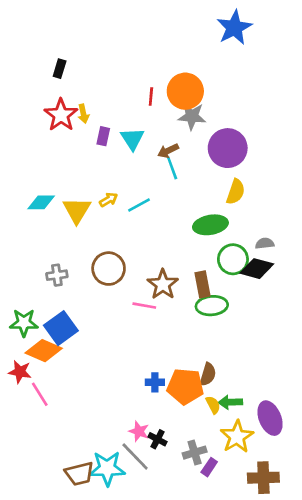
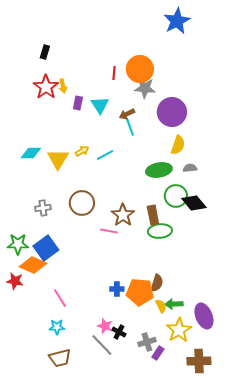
gray semicircle: (265, 243) -> (190, 168), moved
black diamond: (257, 269) -> (194, 203), turned 35
pink line: (40, 394) -> (60, 298), moved
cyan star: (107, 468) -> (57, 327), moved, size x0.6

